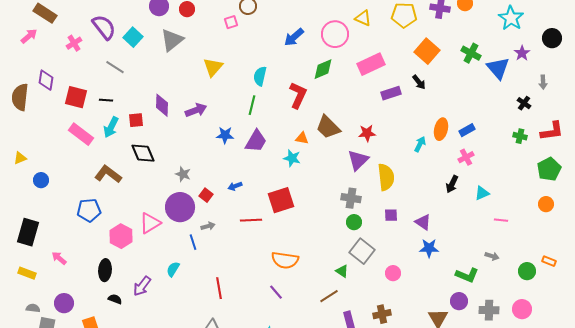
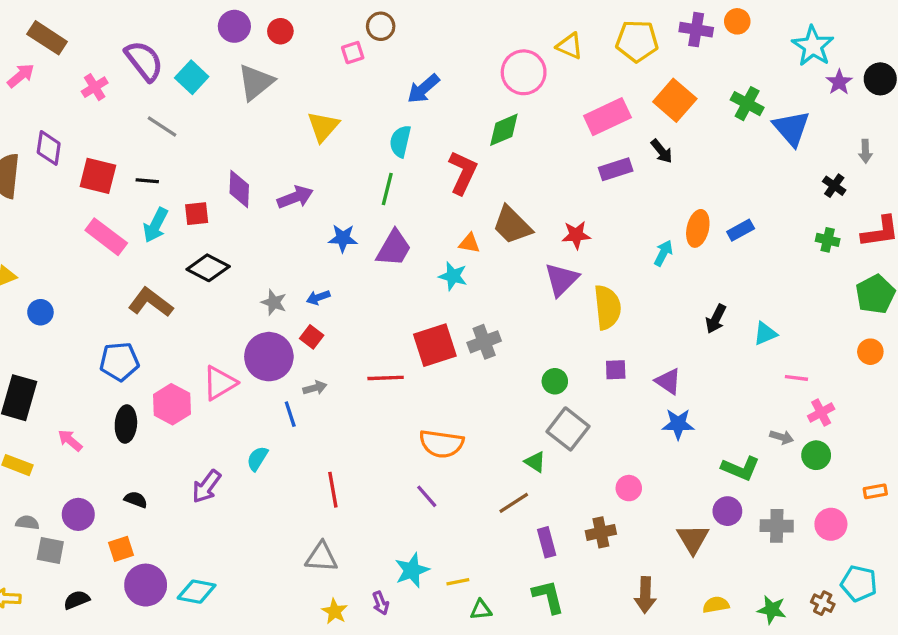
blue arrow: (294, 37) -> (423, 89), moved
purple star: (522, 53) -> (839, 82), moved
pink rectangle: (371, 64) -> (607, 117), moved
black diamond: (143, 153) -> (208, 268), turned -40
pink cross: (466, 157) -> (821, 412), moved
blue arrow: (235, 186) -> (318, 297), moved
gray cross: (351, 198) -> (484, 342), moved, turned -30
orange rectangle: (549, 261) -> (875, 491), moved, turned -32
black ellipse: (105, 270) -> (126, 424), moved
green circle: (527, 271) -> (816, 455), moved
pink circle: (393, 273) -> (629, 488), moved
black semicircle: (115, 299) -> (136, 500), moved

